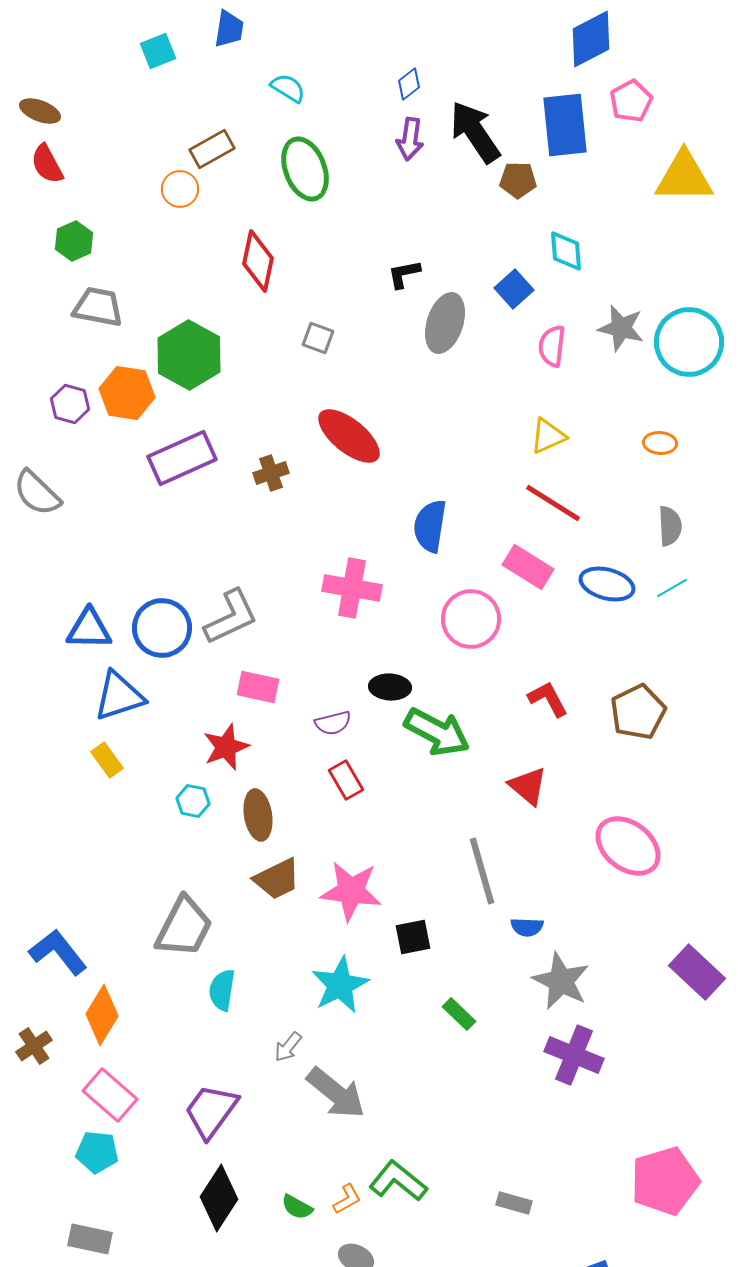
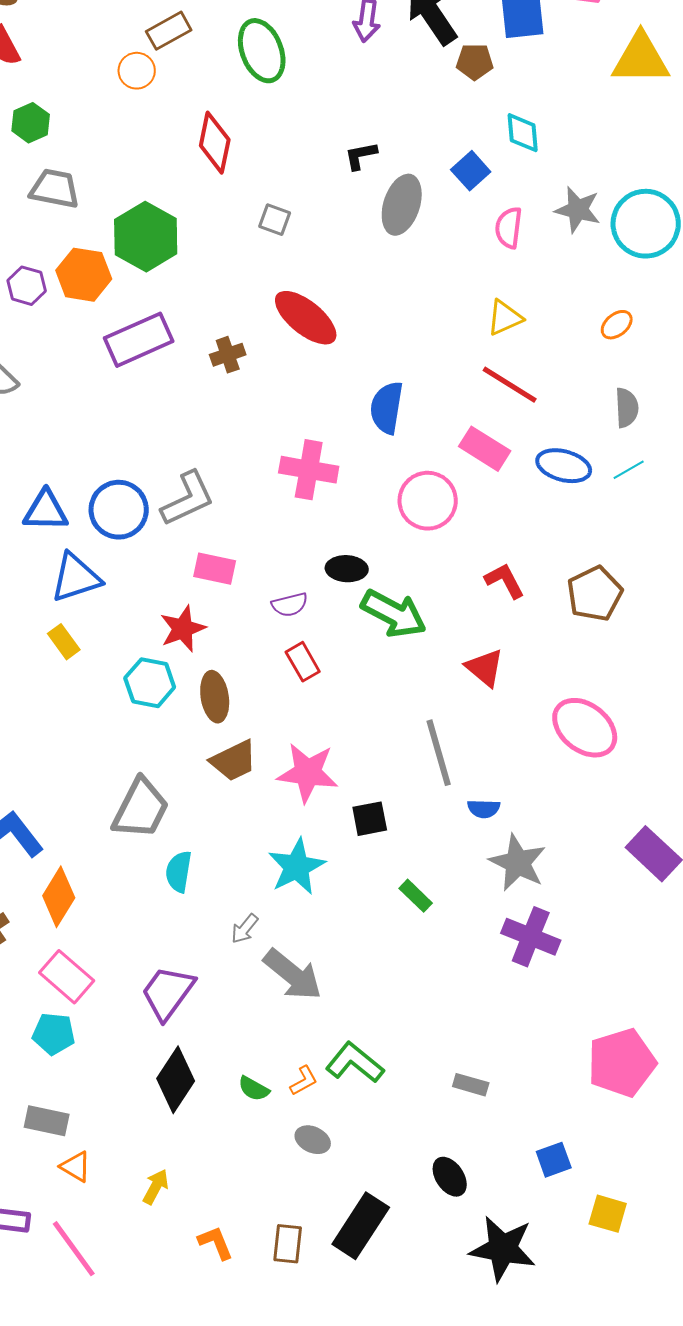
orange ellipse: (660, 443) -> (617, 325), turned -44
cyan hexagon: (193, 801) -> (150, 683), size x1.5

